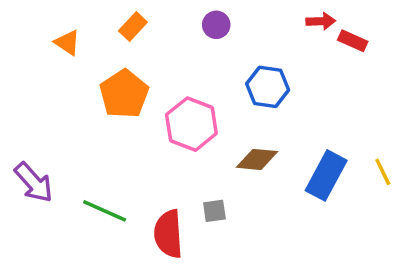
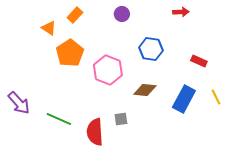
red rectangle: (353, 41) -> (199, 61), moved
orange triangle: (67, 42) -> (49, 28), moved

